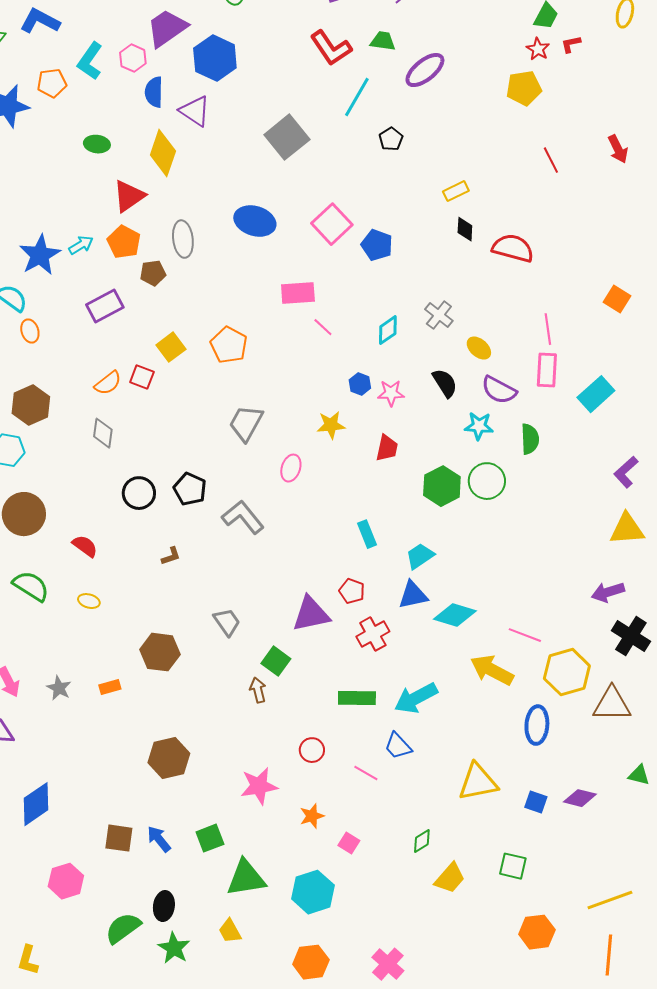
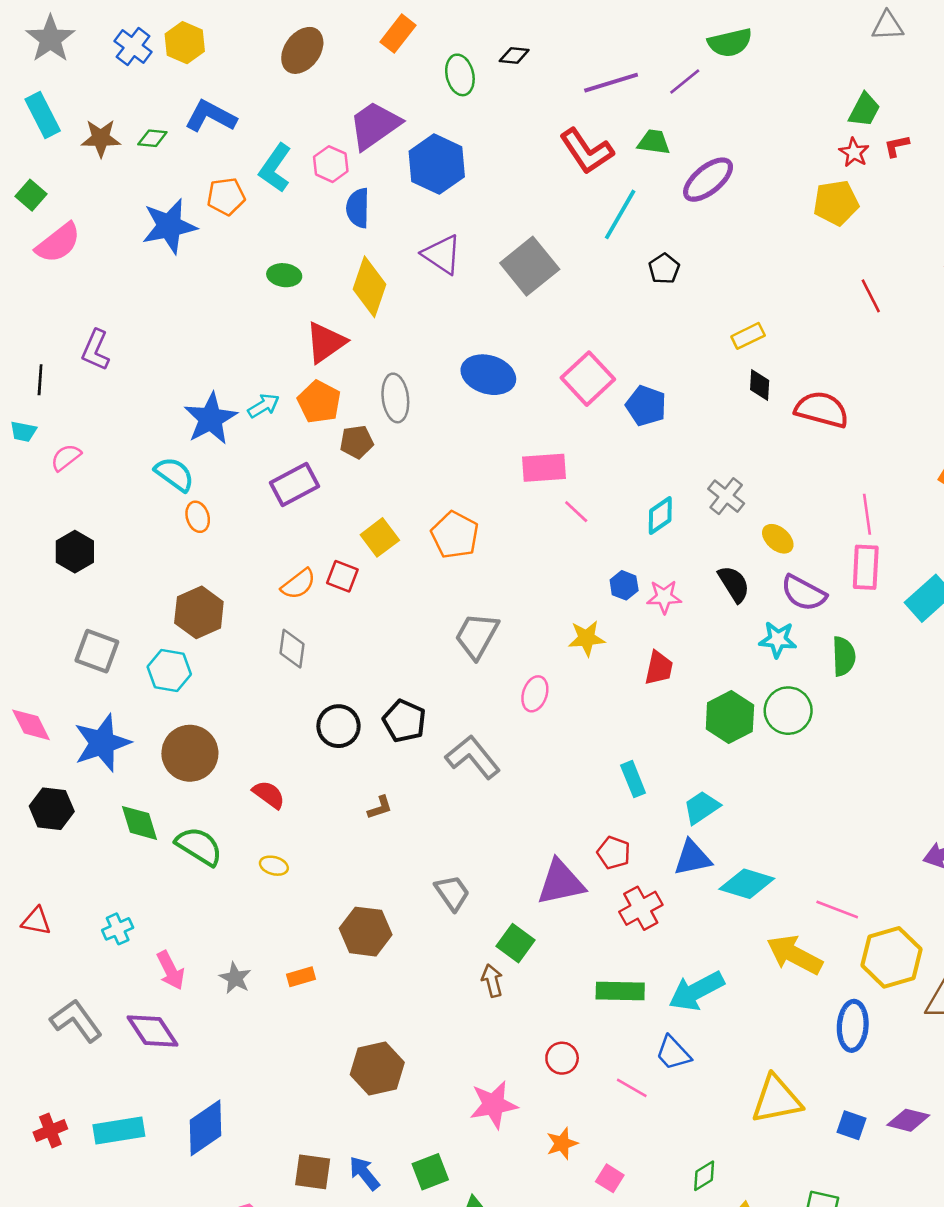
purple triangle: (195, 111) -> (442, 255), moved

